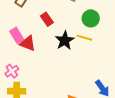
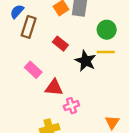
red triangle: (28, 43) -> (54, 87), moved
pink cross: (12, 71) -> (71, 106), moved, turned 32

